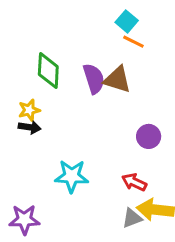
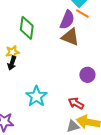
purple semicircle: (94, 79) -> (67, 20), moved, turned 36
black arrow: (30, 127) -> (12, 63), turned 96
cyan star: (72, 176) -> (36, 96), turned 30

